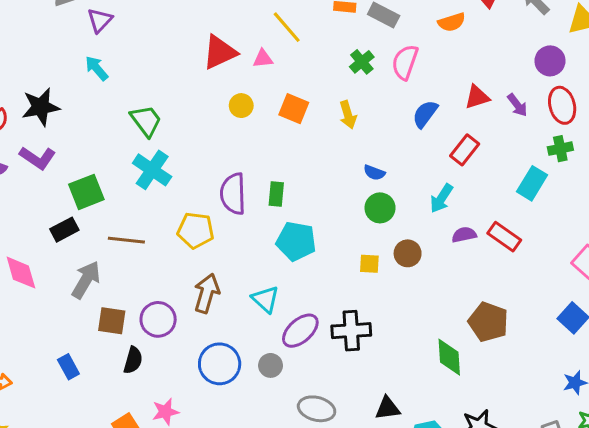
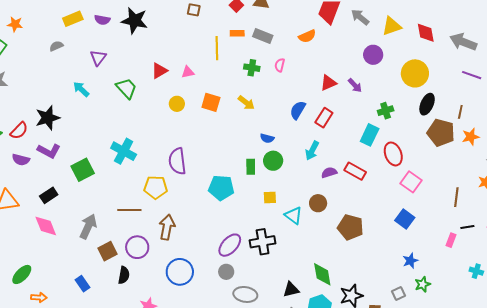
purple triangle: (100, 20) -> (98, 58), moved
yellow line: (287, 27) -> (217, 48), moved, turned 45
red triangle: (220, 52) -> (159, 71), size x0.7
green cross: (362, 62) -> (252, 68), turned -35
pink semicircle: (405, 62) -> (280, 65), size x0.6
red ellipse: (562, 105) -> (393, 154), moved
blue semicircle: (425, 114) -> (298, 110), moved
yellow arrow: (348, 115) -> (246, 103), turned -30
green trapezoid: (146, 121) -> (126, 88), moved
green rectangle: (276, 194) -> (251, 167), moved
black rectangle: (64, 230) -> (49, 195), moved
brown line: (126, 240) -> (129, 210), moved
brown circle: (408, 253) -> (318, 203), moved
cyan triangle: (265, 299) -> (293, 216), moved
brown square: (112, 321) -> (107, 251), turned -30
green diamond: (449, 357) -> (322, 274), moved
gray circle: (271, 365) -> (226, 272), moved

